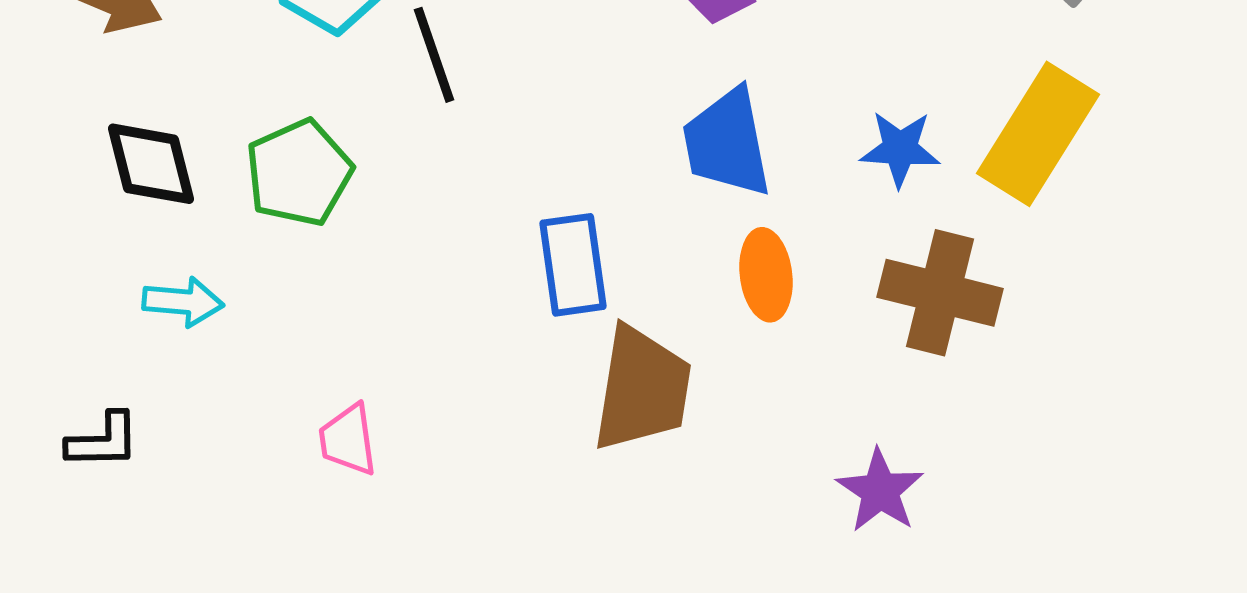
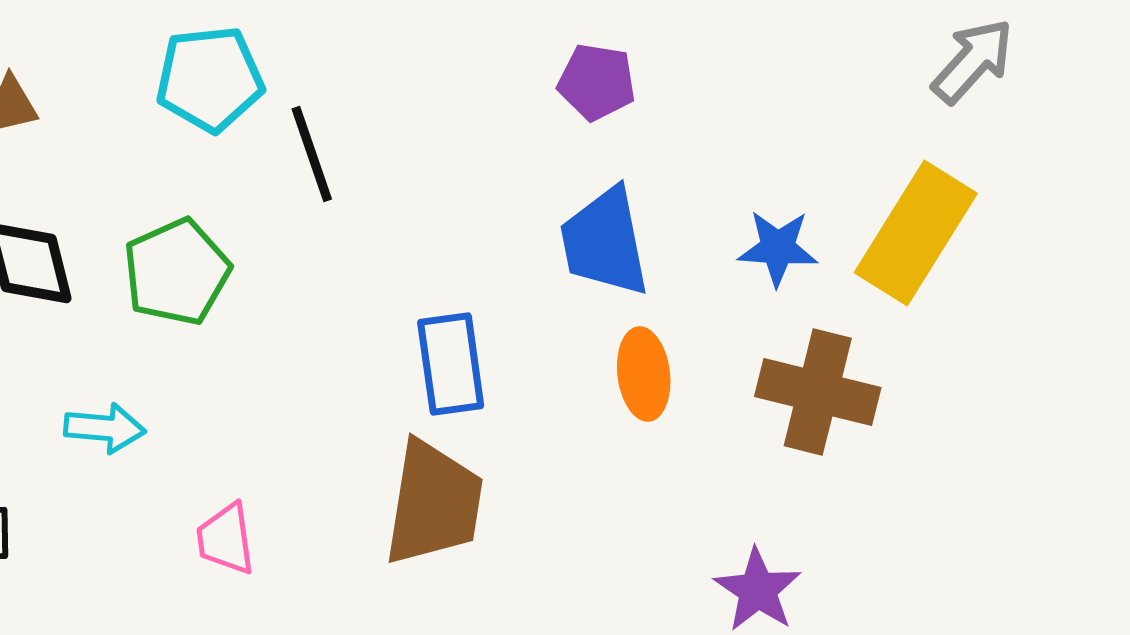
cyan arrow: (183, 302) -> (105, 428), moved
brown trapezoid: (642, 389) -> (434, 503), moved

